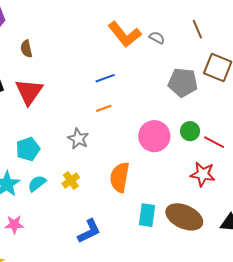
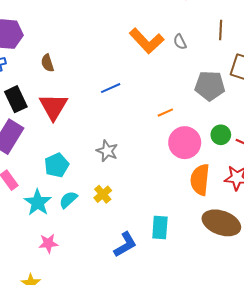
brown line: (197, 29) -> (221, 30), turned 30
gray semicircle: (157, 38) -> (180, 42), turned -140
blue line: (105, 78) -> (111, 88), moved
orange line: (104, 108) -> (165, 113), moved
orange semicircle: (120, 177) -> (200, 180), moved
cyan rectangle: (147, 215) -> (160, 228), moved

